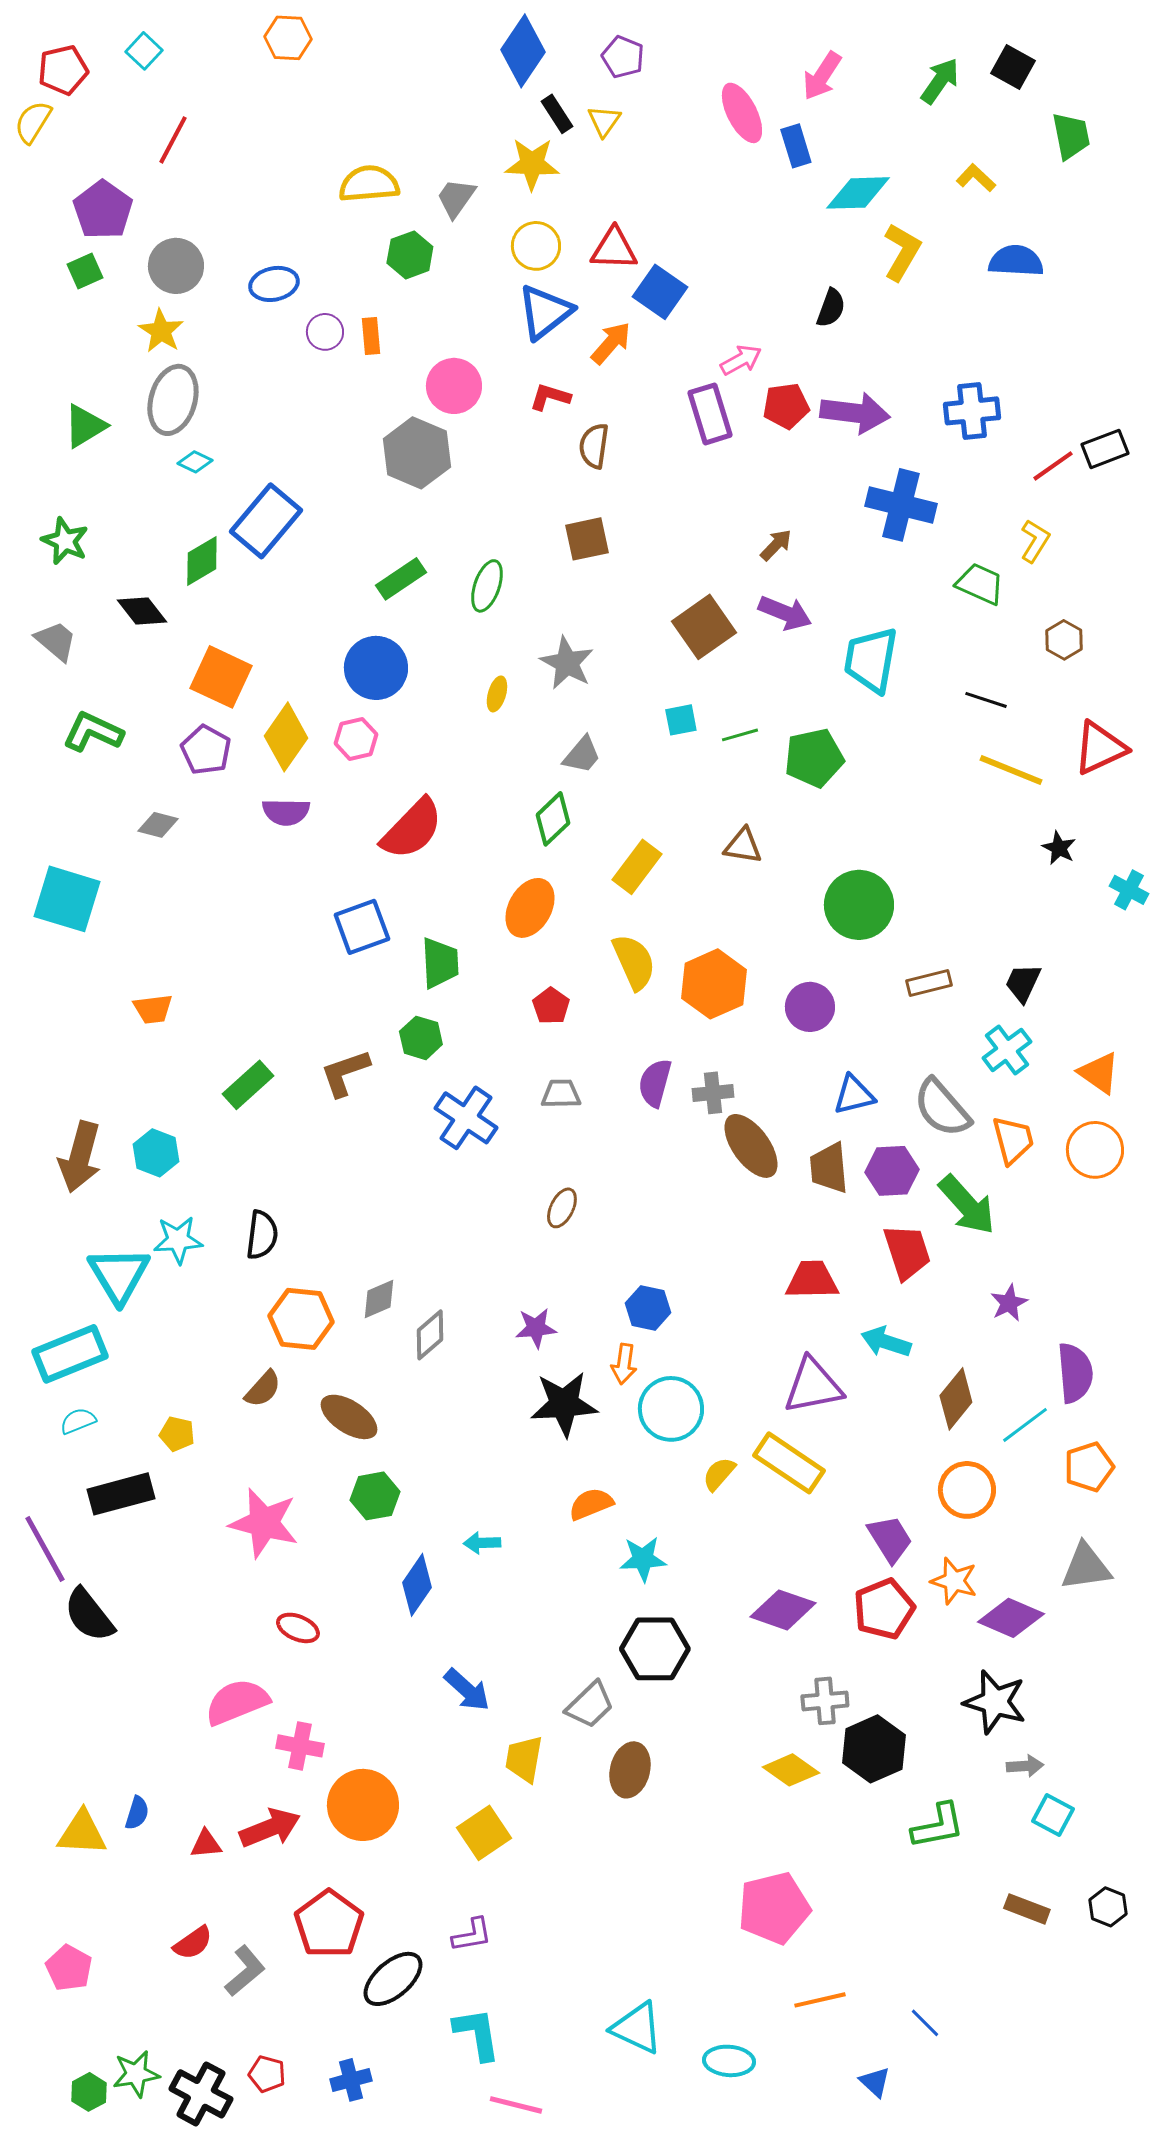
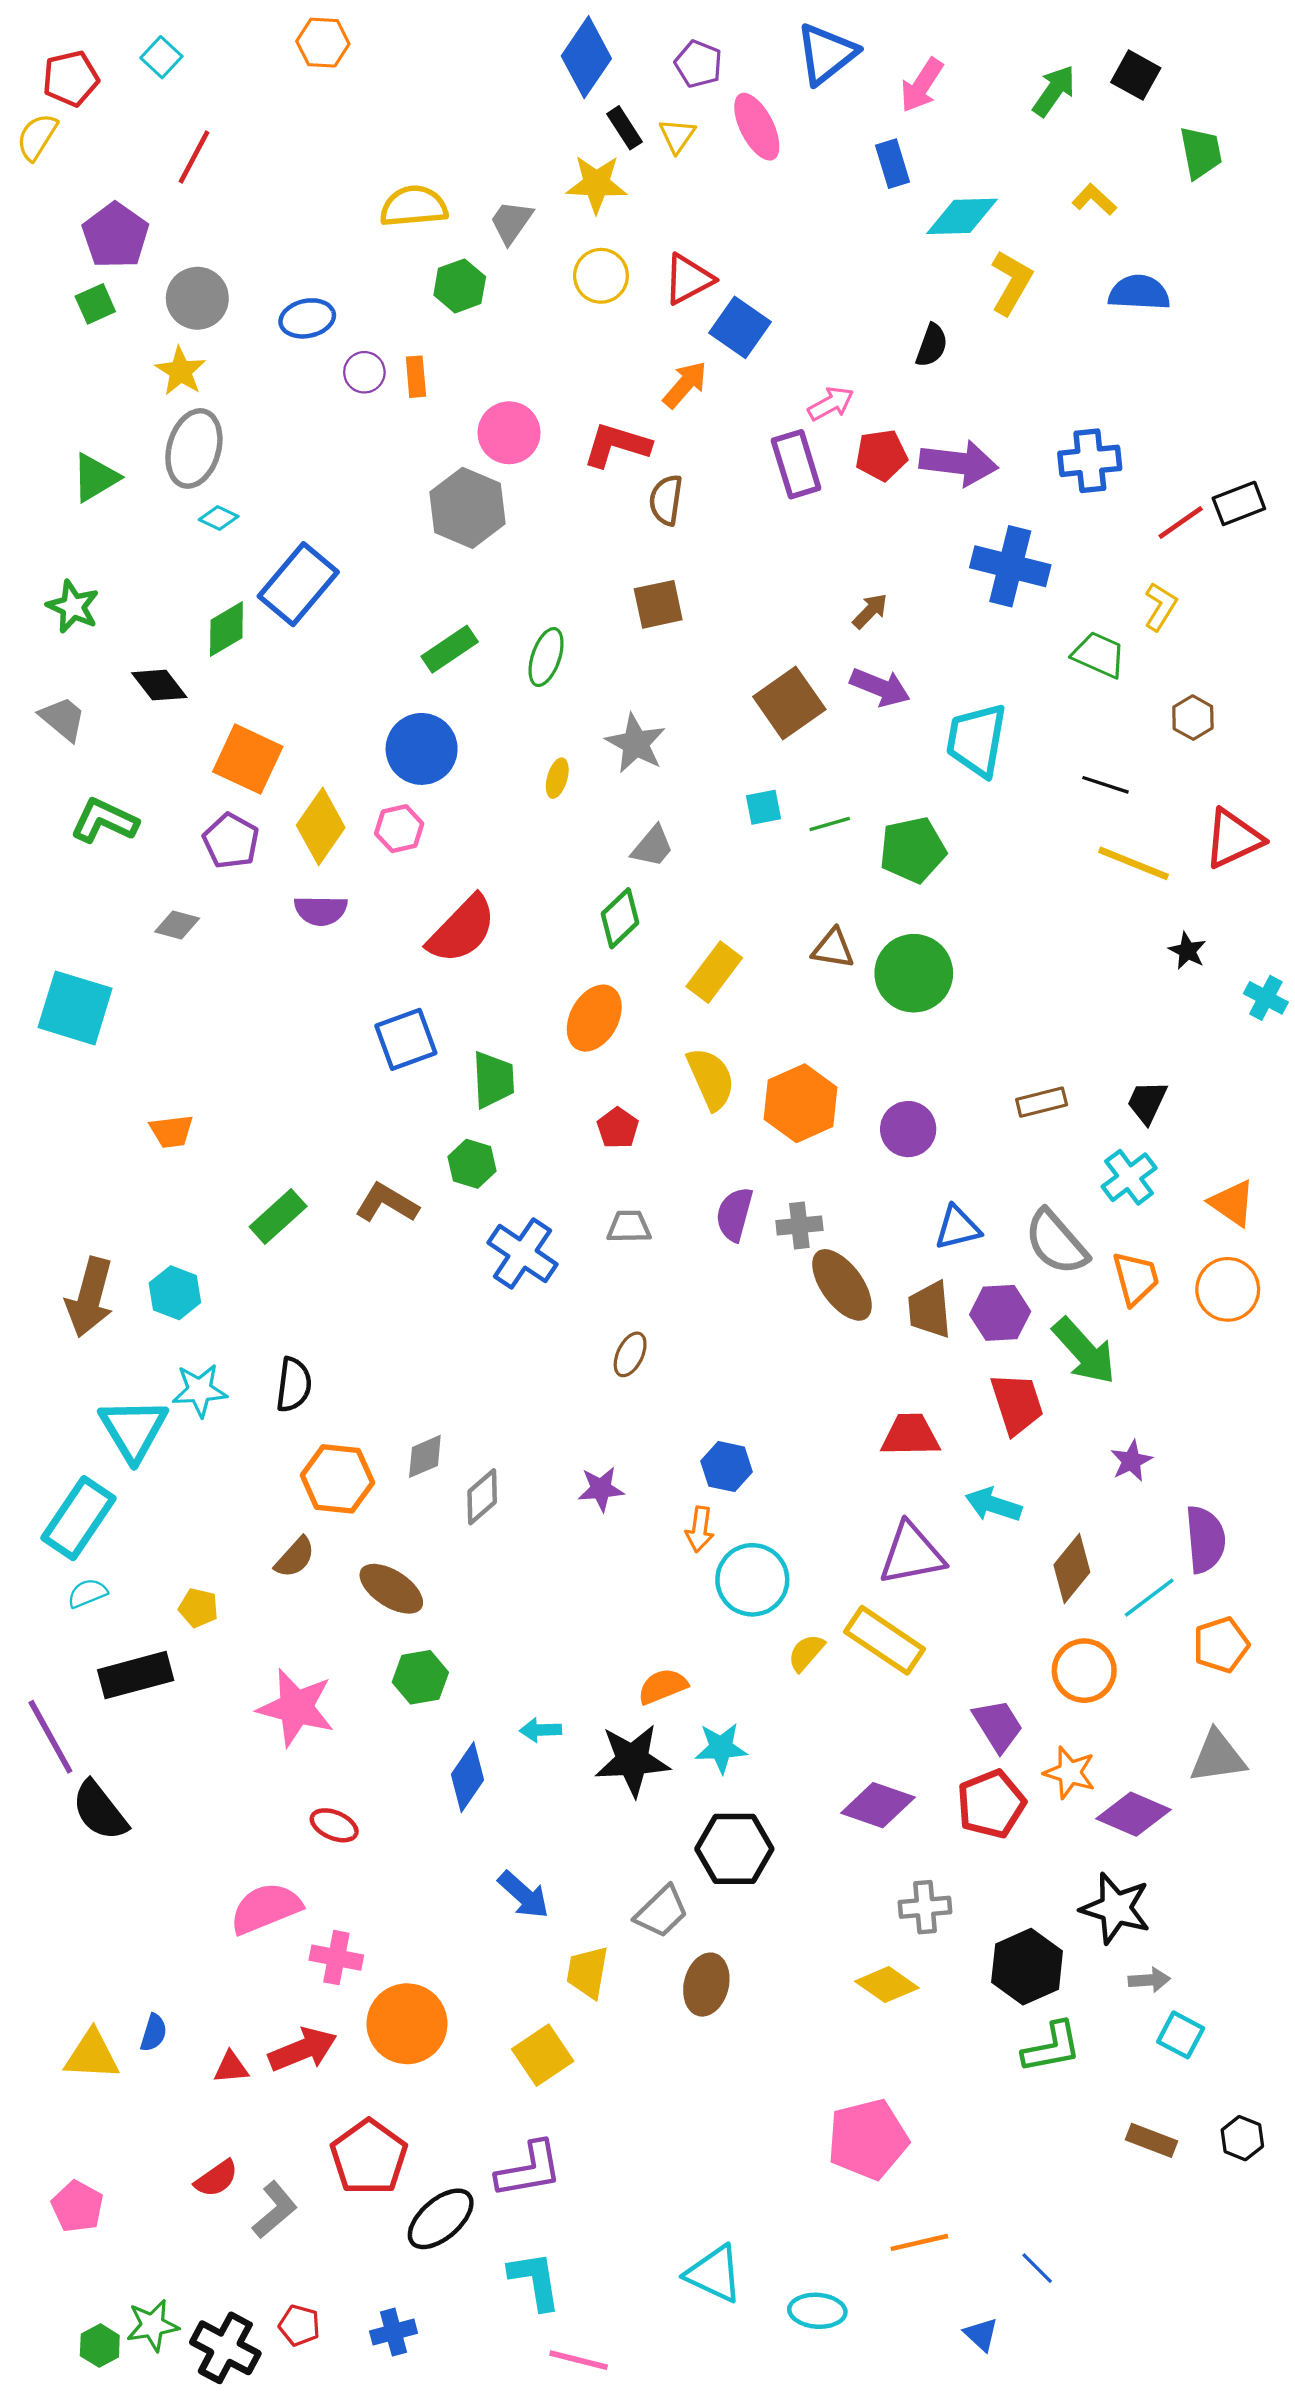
pink ellipse: (742, 113) -> (757, 127), moved
red triangle: (614, 249) -> (688, 279), turned -30
blue triangle: (545, 312) -> (826, 54), moved
red L-shape: (550, 397) -> (617, 445), size x1.5
green circle: (859, 905) -> (914, 973), moved
brown L-shape: (345, 1073) -> (387, 1203), turned 50
cyan rectangle: (70, 1354) -> (78, 1518), turned -34
black star: (564, 1404) -> (632, 1760), moved
black hexagon: (874, 1749) -> (1027, 1967), moved
purple L-shape: (472, 1935) -> (529, 2170), size x1.5

